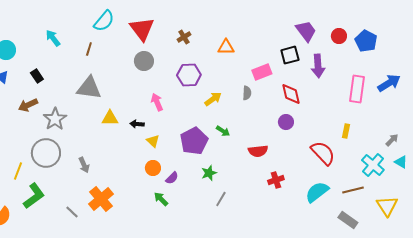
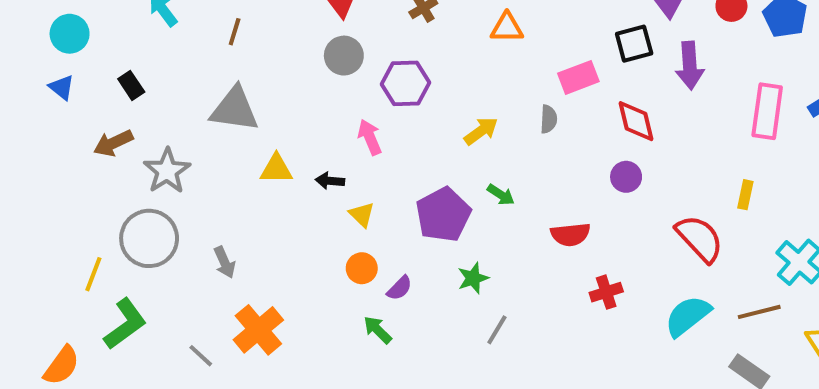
purple hexagon: (189, 75) -> (405, 83), moved

